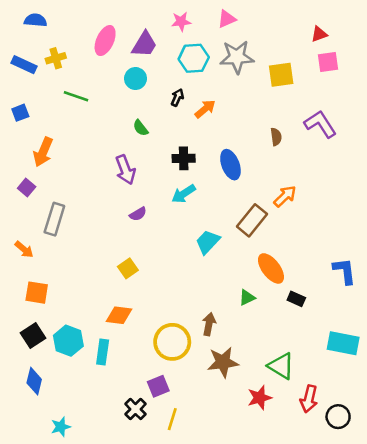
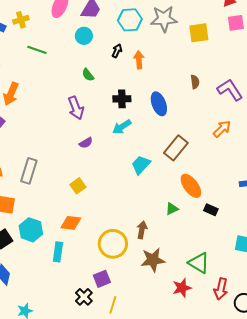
orange arrow: (205, 109) -> (139, 60), turned -54
purple L-shape: (320, 124) -> (230, 90), moved
orange arrow: (285, 196) -> (222, 129), moved
gray rectangle: (54, 219) -> (29, 171), moved
cyan hexagon: (68, 341) -> (31, 230), moved

